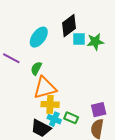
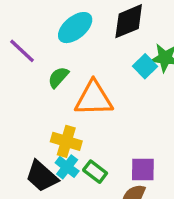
cyan square: (79, 39) -> (145, 66), moved, turned 32
orange triangle: (45, 88) -> (94, 98), moved

